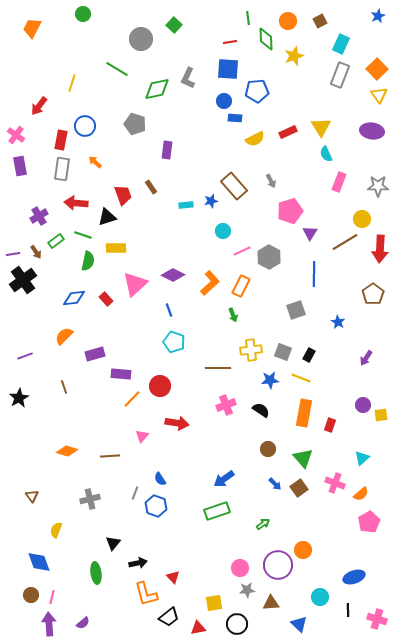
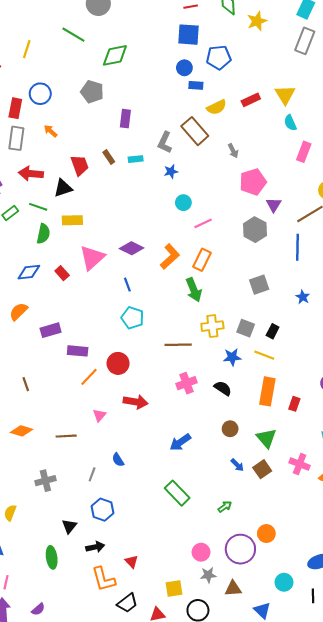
gray L-shape: (188, 78) -> (165, 142), moved
brown rectangle: (234, 186) -> (195, 131), moved
cyan rectangle: (186, 205) -> (136, 159), moved
gray hexagon: (269, 257) -> (255, 230), moved
blue line: (314, 274) -> (297, 247), moved
green arrow: (233, 315) -> (194, 290), size x1.6
brown line: (64, 387) -> (26, 384), moved
blue arrow: (224, 479) -> (180, 442), moved
blue hexagon: (156, 506) -> (102, 510), moved
green rectangle: (217, 511) -> (177, 493), turned 65

